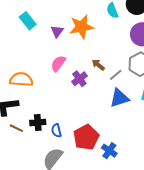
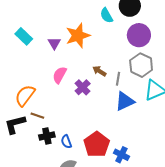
gray line: (116, 75) -> (118, 79), turned -32
orange semicircle: (21, 79) -> (25, 95), turned -50
brown line: (16, 128) -> (37, 116), moved

